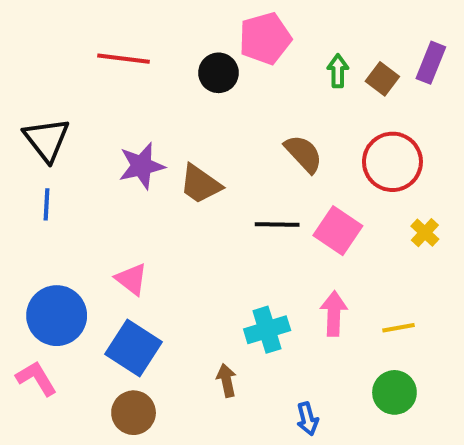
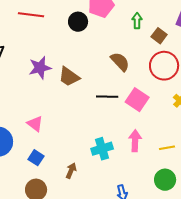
brown square: (382, 79) -> (159, 36), moved
blue square: (134, 348) -> (36, 158), size x0.6
brown arrow: (227, 380) -> (71, 171), moved, turned 35

